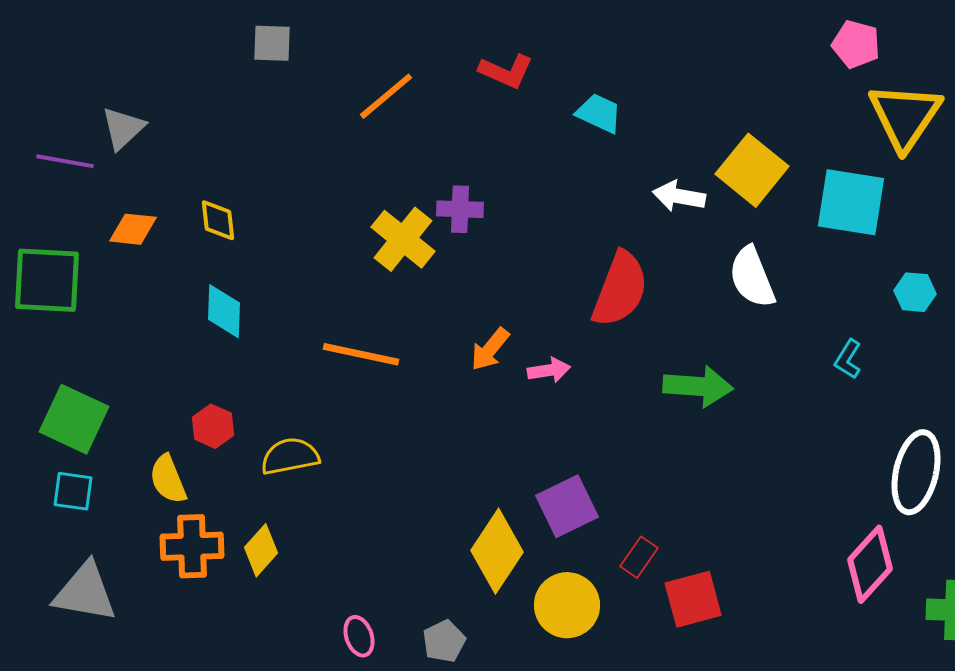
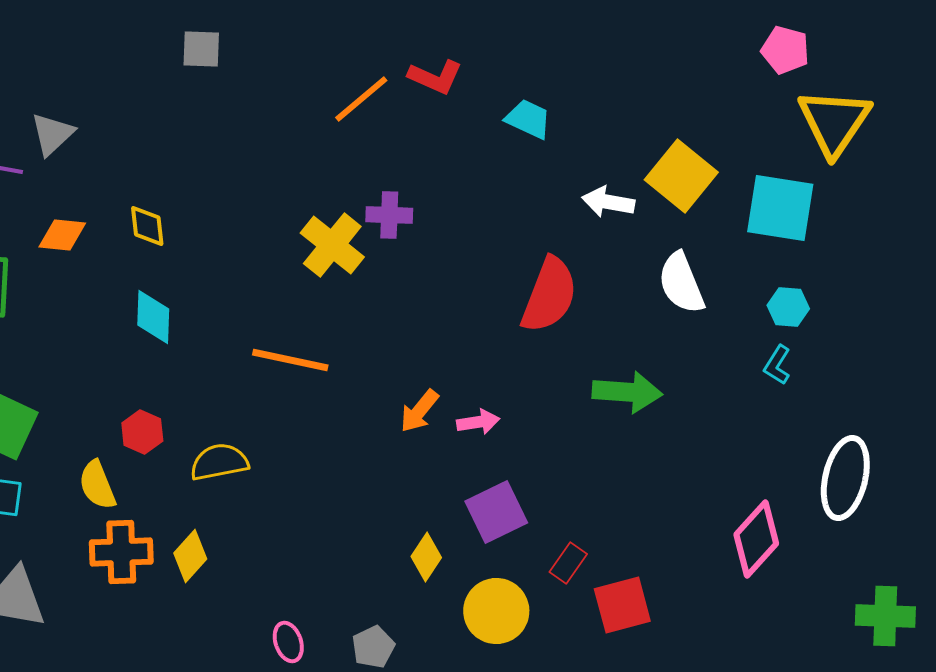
orange line: (386, 96) -> (361, 99), moved
cyan hexagon: (915, 292) -> (788, 307), moved
orange arrow: (490, 349) -> (419, 411), moved
pink arrow: (549, 370) -> (478, 422), moved
yellow diamond: (497, 551) -> (426, 557), size x0.6
pink diamond: (870, 564) -> (756, 539), moved

